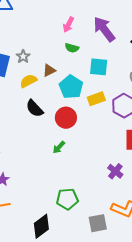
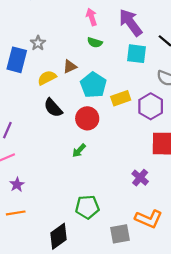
pink arrow: (68, 25) -> (92, 17), turned 133
gray star: (23, 57) -> (38, 43), moved
cyan square: (99, 67) -> (137, 54), moved

